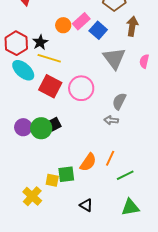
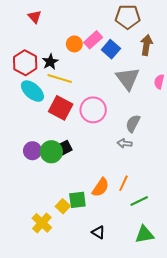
yellow square: (52, 180) -> (63, 206), turned 32

